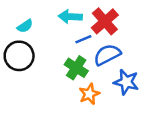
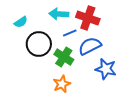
red cross: (105, 21) -> (88, 18), turned -30
black circle: (19, 56) -> (39, 44), moved
orange star: (89, 94) -> (62, 84), moved

